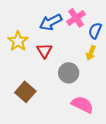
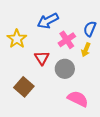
pink cross: (76, 18) -> (67, 40), moved
red triangle: (44, 51) -> (42, 58), moved

